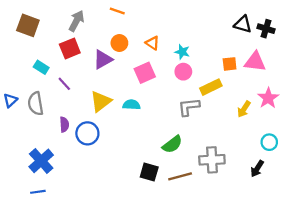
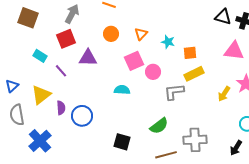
orange triangle: (152, 43) -> (141, 34), turned 40
purple triangle: (103, 60) -> (88, 58), moved, turned 30
orange square: (230, 64) -> (190, 53), moved
pink circle: (183, 72) -> (153, 72), moved
yellow triangle: (101, 101) -> (41, 95), moved
gray semicircle: (36, 104) -> (17, 115), moved
black square: (149, 172) -> (122, 142), moved

